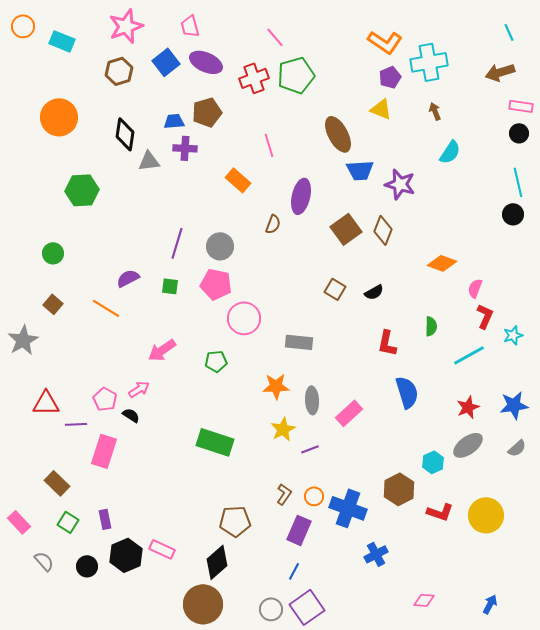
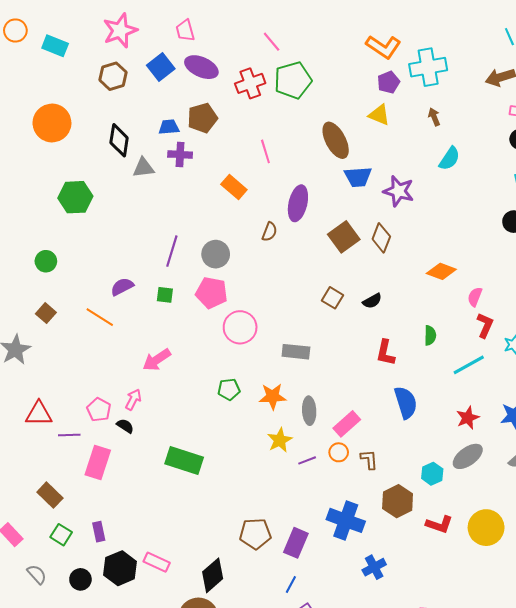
green pentagon: (216, 361) -> (229, 389), moved
pink arrow: (139, 389) -> (133, 399), turned -30
green rectangle: (215, 442) -> (184, 460), moved
brown L-shape: (284, 494) -> (369, 459), moved, turned -40
orange circle: (314, 496) -> (339, 452), moved
brown pentagon: (235, 521) -> (255, 534), moved

